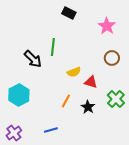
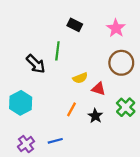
black rectangle: (69, 13) -> (75, 25), moved
brown circle: (112, 58) -> (121, 63), size x1.5
purple cross: (14, 133) -> (26, 144), moved

